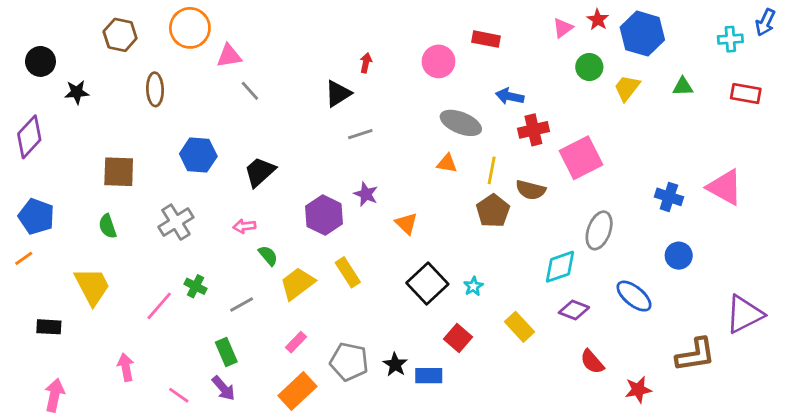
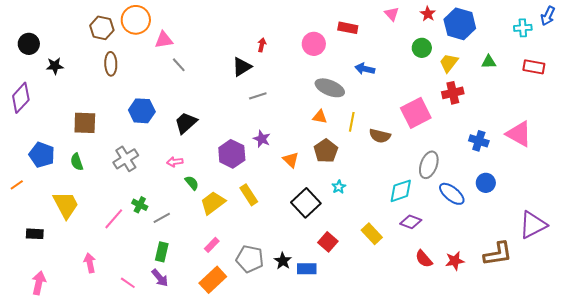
pink triangle: (563, 28) -> (392, 14), moved, turned -35
brown hexagon: (120, 35) -> (102, 28), moved
red cross: (533, 130) -> (453, 93), moved
brown pentagon: (493, 211) -> (326, 151), moved
blue pentagon: (36, 216) -> (42, 155), moved
cyan star: (473, 286) -> (339, 187), moved
blue ellipse: (634, 296) -> (452, 194), moved
gray line: (242, 304) -> (162, 218), moved
green rectangle: (226, 352) -> (162, 252), turned 36
red star: (638, 390) -> (455, 261), moved

